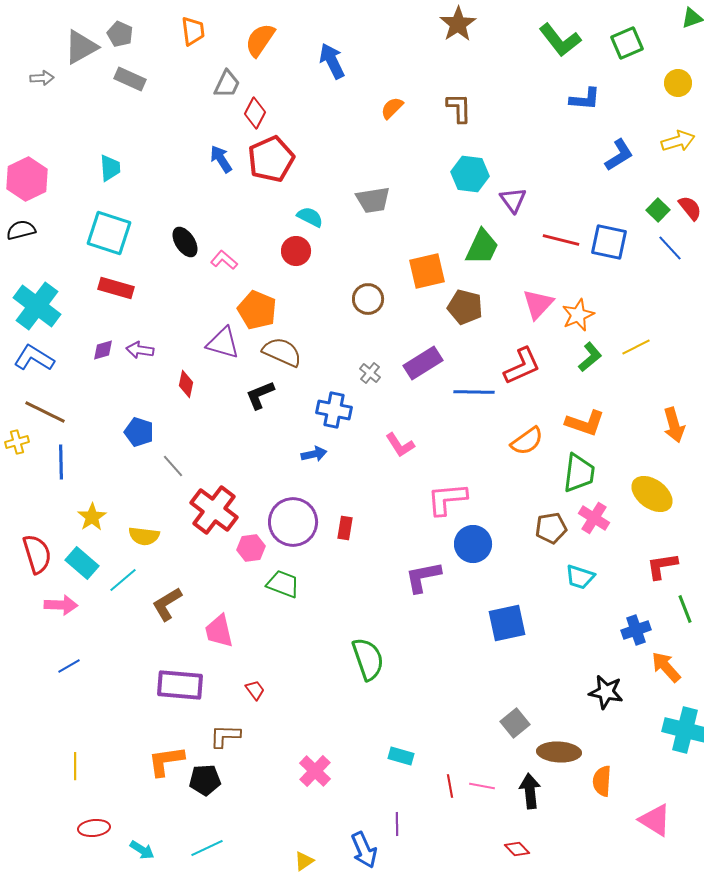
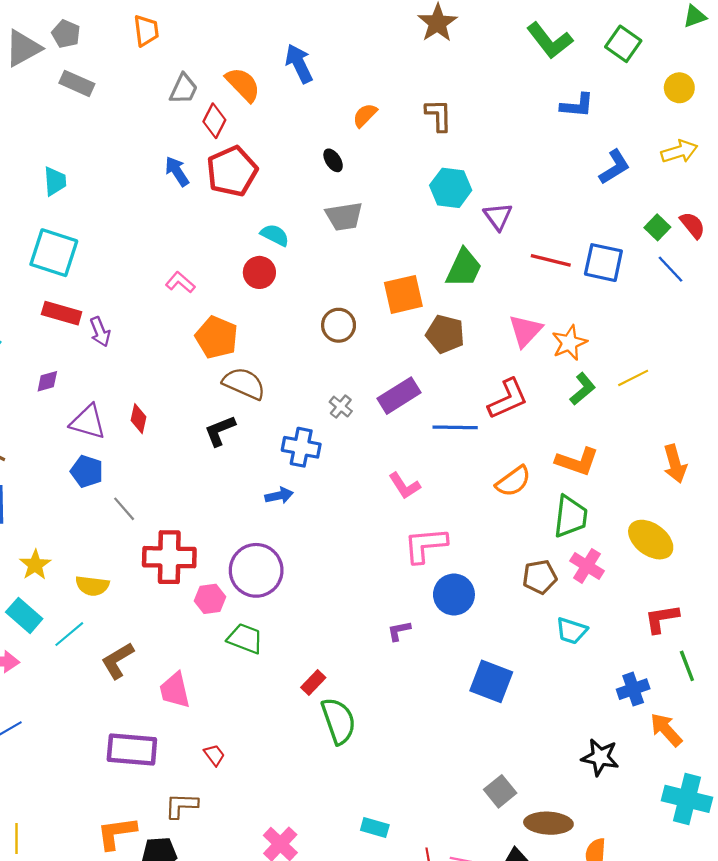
orange semicircle: (260, 40) -> (243, 84), moved, turned 102
green square: (627, 43) -> (623, 44), turned -32
black ellipse: (185, 242) -> (333, 160), moved, size x0.7
purple triangle: (223, 343) -> (88, 422), moved
purple arrow: (140, 350) -> (100, 332), moved, turned -120
pink L-shape: (400, 445) -> (404, 486), moved
red cross: (214, 510) -> (169, 557), turned -36
red rectangle: (345, 528) -> (313, 682), moved, turned 35
purple L-shape: (423, 577) -> (399, 631), size x0.6
blue square: (507, 623) -> (491, 681), turned 33

